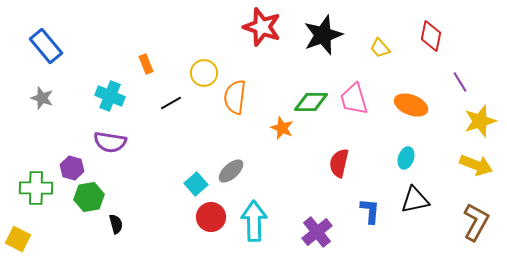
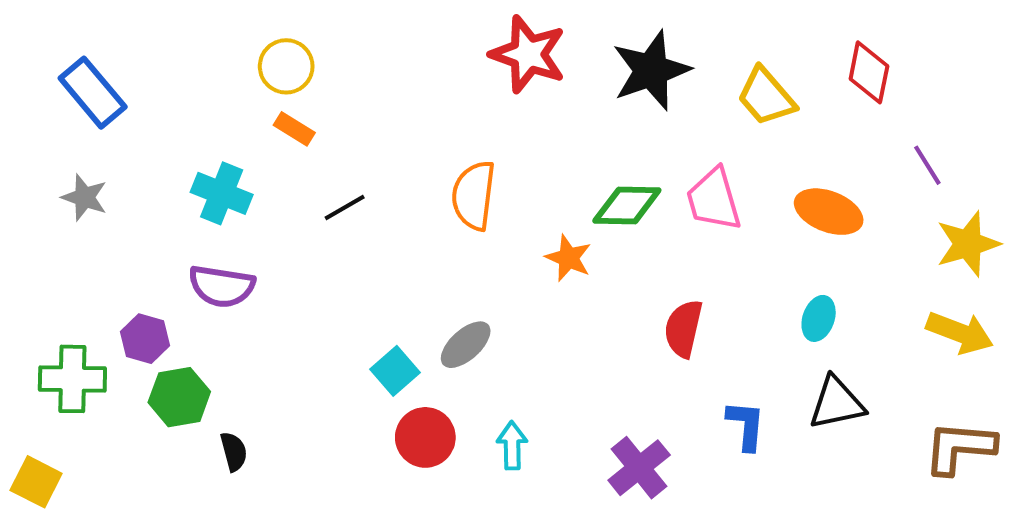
yellow trapezoid: (380, 48) -> (766, 97), size x1.5
orange rectangle: (146, 64) -> (294, 129), turned -36
yellow circle: (204, 73) -> (286, 66), moved
cyan arrow: (254, 221) -> (512, 445), size x0.6
brown L-shape: (476, 222) -> (960, 448), turned -114

